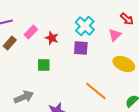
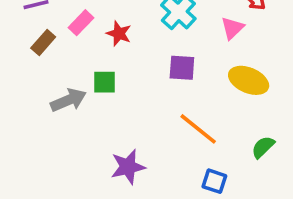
purple square: (81, 48) -> (182, 68), moved
gray arrow: (24, 97) -> (68, 100), moved

